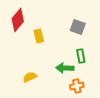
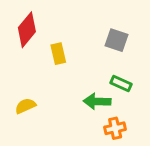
green rectangle: (81, 56) -> (121, 83), turned -56
yellow semicircle: (30, 77) -> (25, 106), moved

